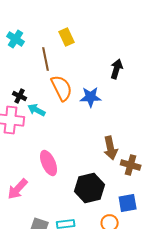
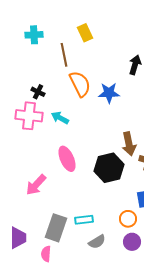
cyan cross: (16, 39) -> (34, 35), turned -36
cyan arrow: (37, 110) -> (60, 118), moved
black hexagon: (90, 188) -> (109, 168), moved

